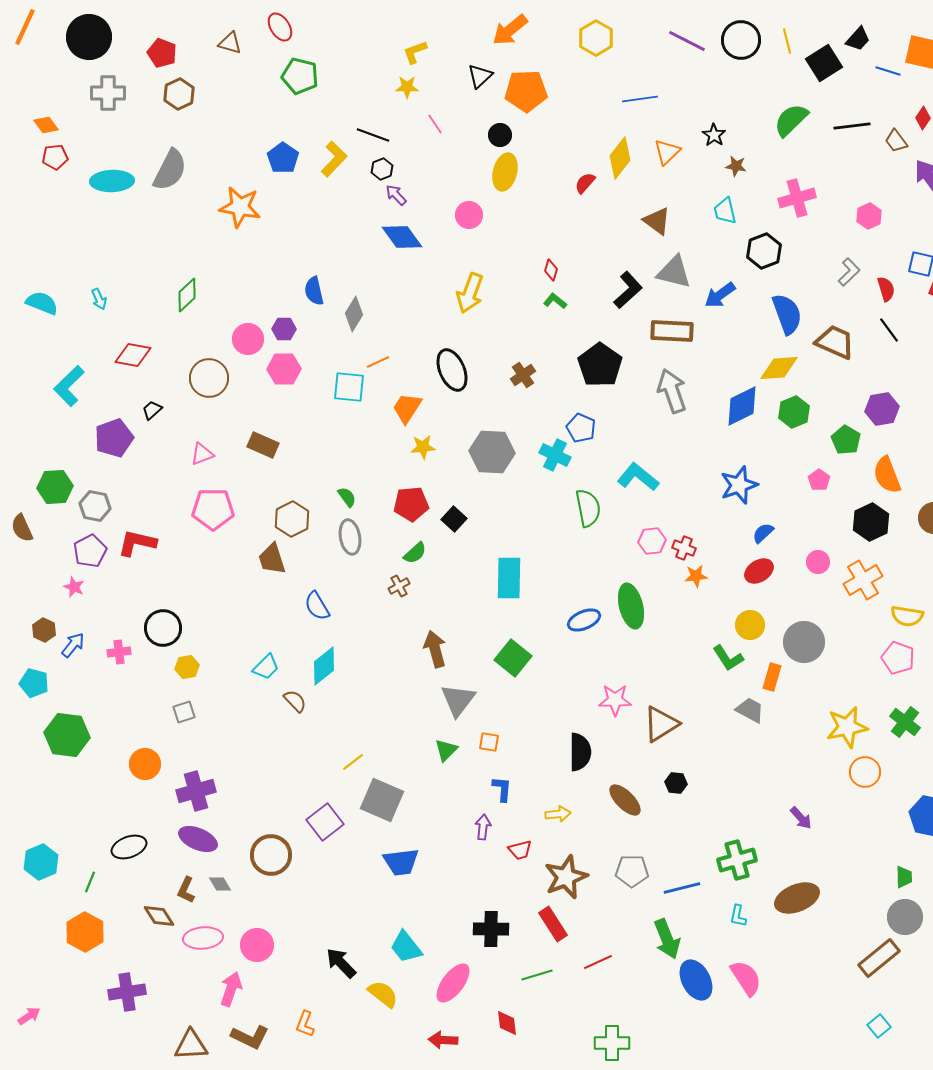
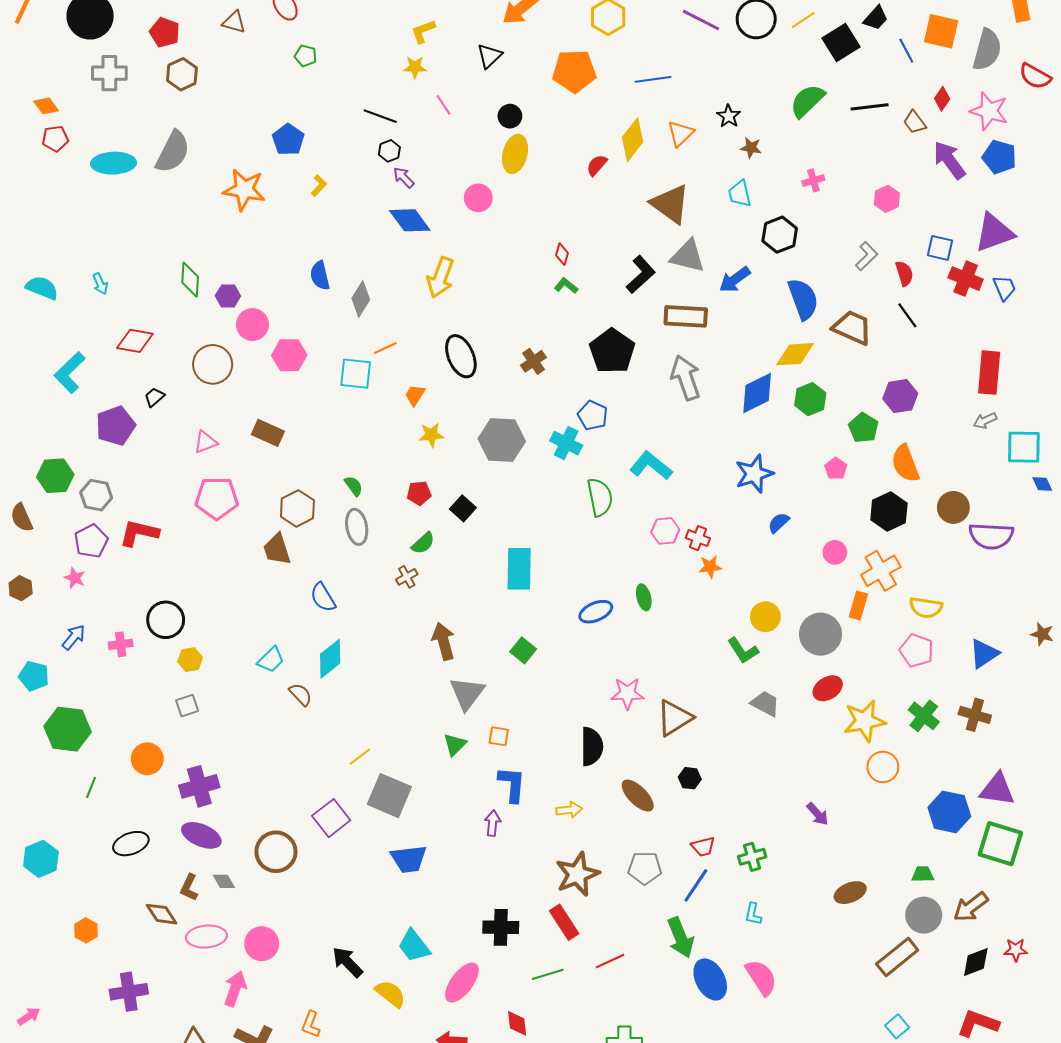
yellow line: (787, 41) -> (803, 20), turned 70
blue line: (888, 71) -> (906, 51), turned 45
green pentagon: (300, 76) -> (306, 56), size x0.6
orange pentagon: (526, 91) -> (574, 71), moved
yellow L-shape: (334, 159) -> (319, 186), moved, size x0.6
pink cross: (797, 198) -> (813, 180), size x0.6
brown triangle: (657, 221) -> (670, 204), size x1.4
yellow arrow: (470, 293) -> (440, 278), moved
green diamond: (187, 295) -> (190, 280), turned -44
purple hexagon: (284, 329) -> (228, 296), moved
orange trapezoid: (407, 408) -> (415, 395), size x0.7
red pentagon: (411, 504) -> (419, 493), size x0.7
red ellipse: (759, 571) -> (828, 688), moved
green ellipse: (631, 606) -> (644, 597), size x0.6
brown hexagon: (44, 630) -> (21, 588), moved
green square: (513, 658) -> (523, 650), size x0.7
orange rectangle: (772, 677) -> (858, 606), moved
blue L-shape: (502, 789) -> (512, 784), size x1.4
red trapezoid: (520, 850) -> (703, 847), moved
green cross: (737, 860) -> (752, 857), size x0.7
green trapezoid: (904, 877) -> (923, 874), turned -90
green line: (90, 882) -> (91, 787), moved
blue line: (682, 888) -> (696, 885), turned -42
brown ellipse: (797, 898) -> (850, 893), moved, size x0.7
orange hexagon: (85, 932) -> (86, 930), size x0.6

